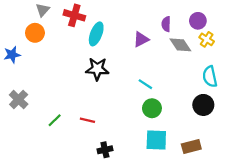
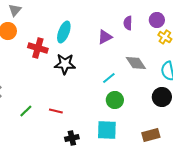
red cross: (74, 15) -> (38, 48), moved
gray diamond: (180, 45) -> (136, 63), moved
cyan line: (145, 84) -> (109, 78), turned -72
cyan square: (156, 140) -> (107, 130), moved

